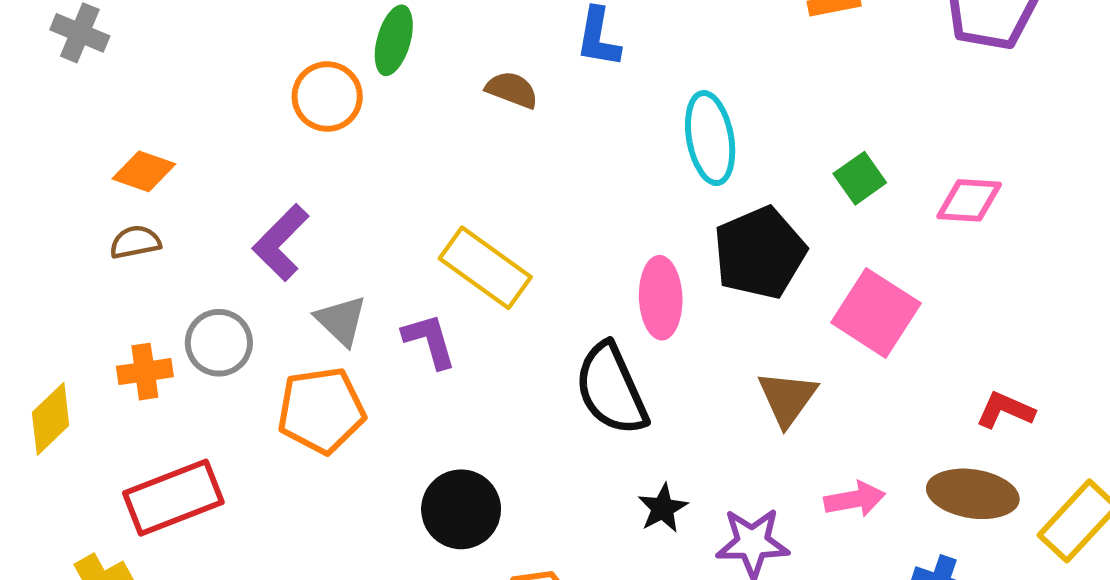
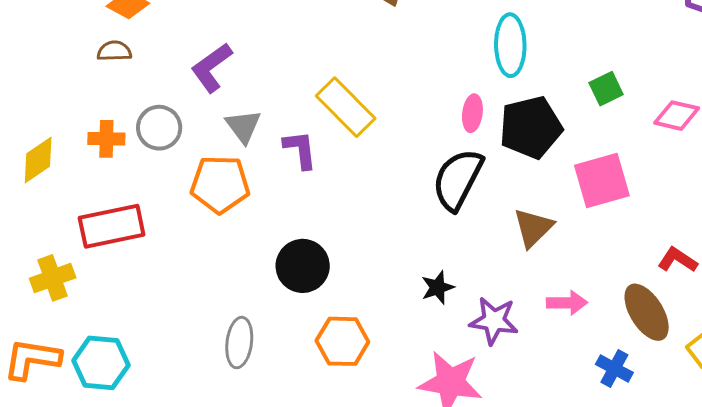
pink ellipse: (661, 298) -> (472, 113), moved, size x0.7
pink square: (876, 313) -> (602, 180), turned 32
black semicircle: (611, 389) -> (458, 179), moved, turned 42
brown ellipse: (973, 494) -> (647, 312), turned 40

